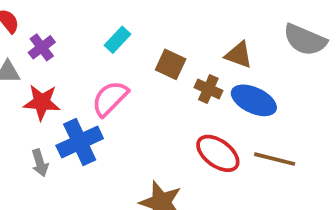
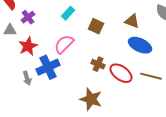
brown cross: (208, 89) -> (98, 64), moved
red star: (42, 102) -> (28, 46), turned -30

